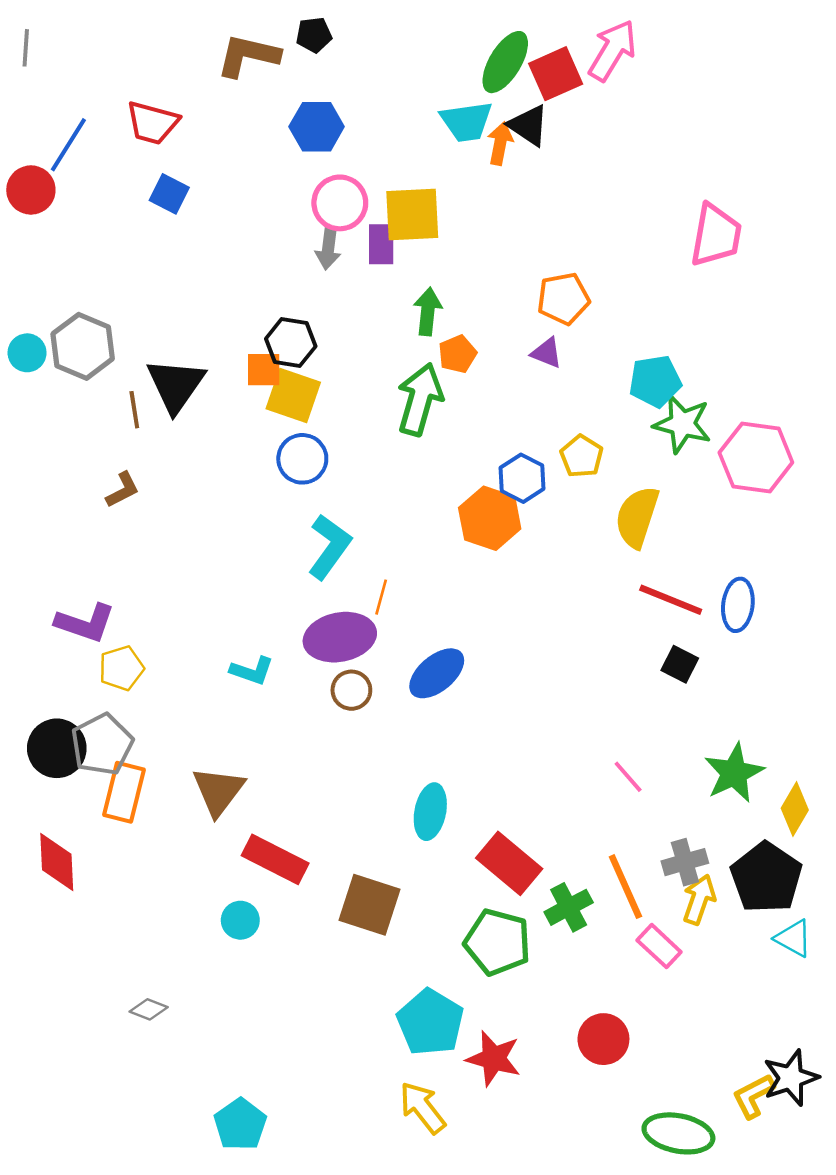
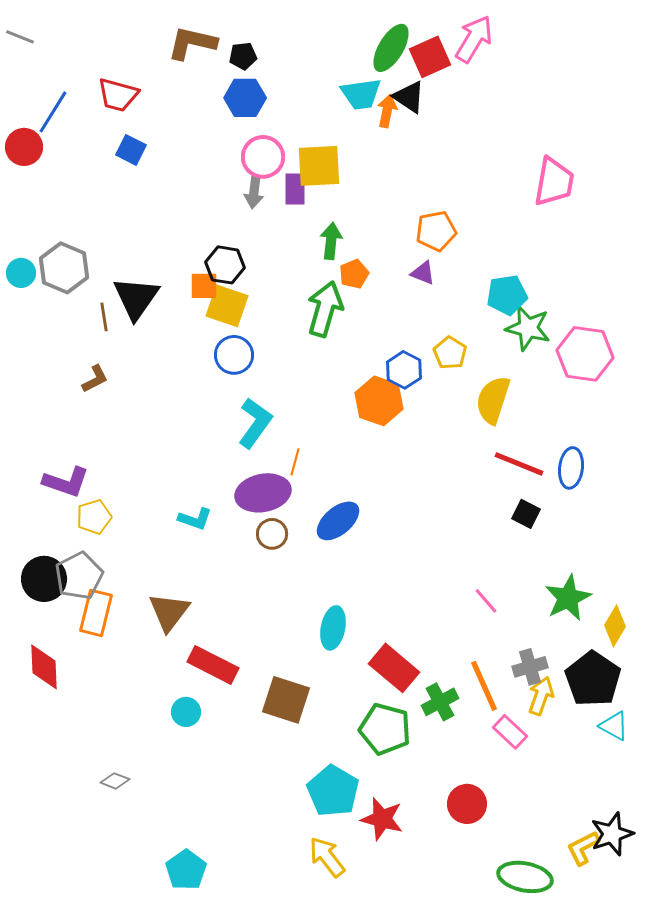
black pentagon: (314, 35) -> (243, 56), moved
gray line: (26, 48) -> (20, 37), turned -72

